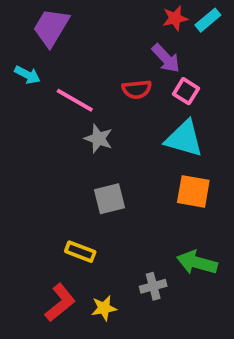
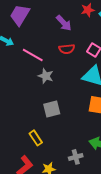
purple arrow: (166, 58) -> (64, 23), moved
yellow rectangle: (80, 252) -> (36, 138), turned 35

